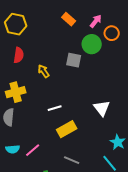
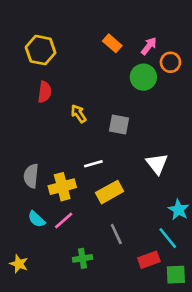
gray square: (74, 60) -> (119, 124), moved
yellow cross: (16, 92) -> (62, 187), moved
cyan semicircle: (13, 149) -> (37, 219), turned 48
gray line: (72, 160) -> (116, 234), turned 42

